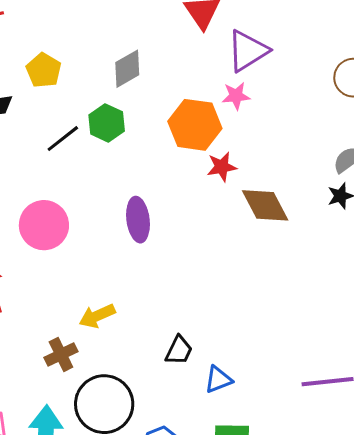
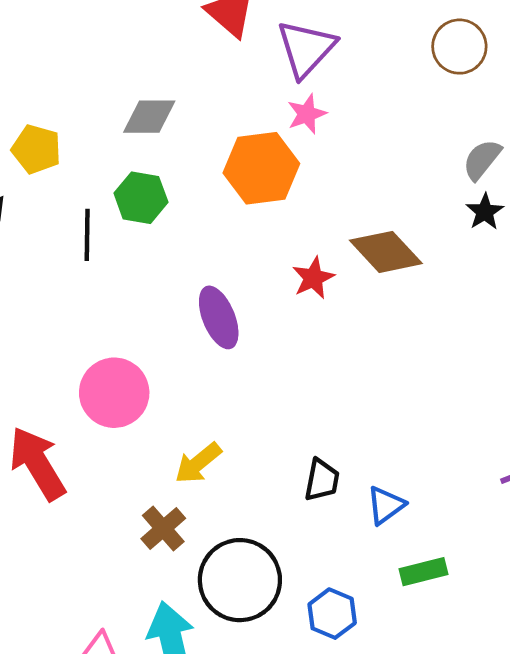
gray diamond: (127, 69) -> (149, 117), turned 45
black line: (63, 139) -> (87, 235), turned -36
red star: (222, 167) -> (313, 278), moved
pink circle: (44, 225) -> (114, 393), moved

